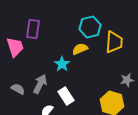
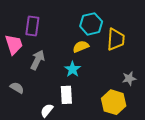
cyan star: (62, 64) -> (73, 69), moved
gray arrow: (40, 84) -> (38, 60), moved
white rectangle: (66, 96) -> (66, 95), turned 30

